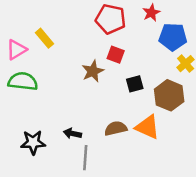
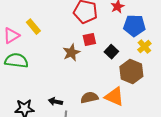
red square: (116, 55) -> (89, 40), turned -32
black square: (135, 84) -> (111, 52), moved, turned -32

